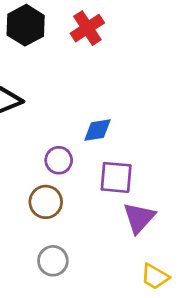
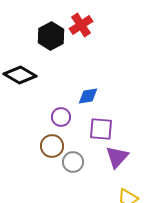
black hexagon: (26, 25) -> (51, 36), moved
gray circle: (53, 261) -> (73, 162), moved

